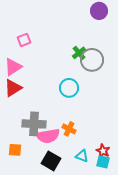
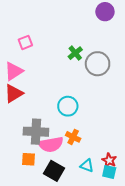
green cross: (79, 53) -> (75, 53), moved
cyan circle: (69, 88) -> (68, 106), moved
orange square: (15, 150) -> (29, 159), moved

